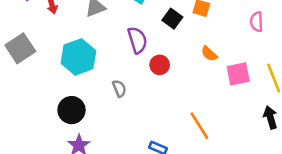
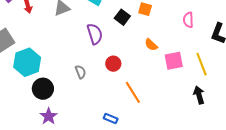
cyan hexagon: (78, 57) -> (27, 62), moved
red circle: (160, 65) -> (113, 64), moved
orange line: (199, 126) -> (133, 92), moved

